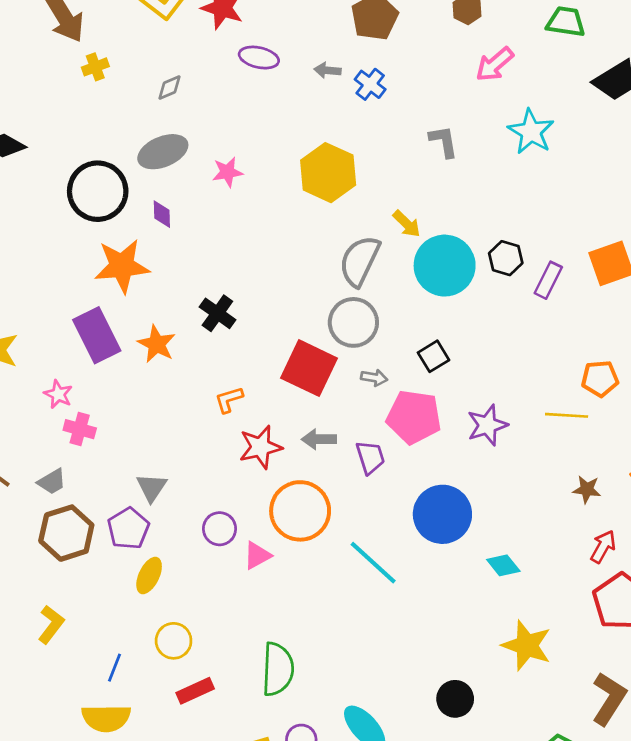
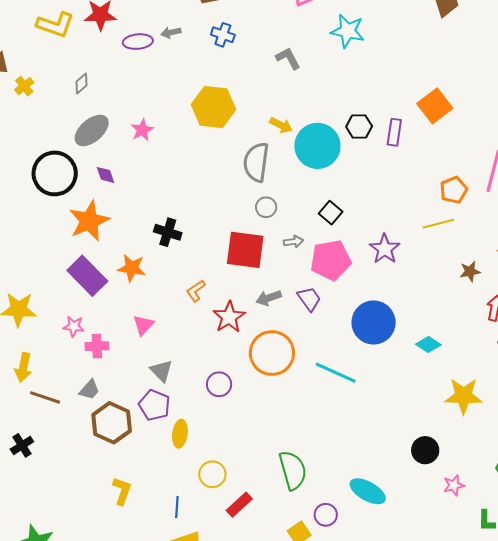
gray arrow: (328, 70) -> (171, 33), moved
gray circle: (353, 322) -> (266, 207), size x0.6
pink triangle: (257, 555) -> (143, 325), moved

